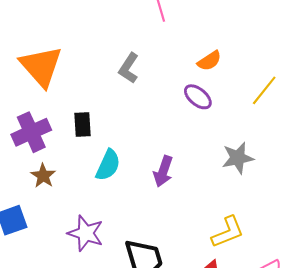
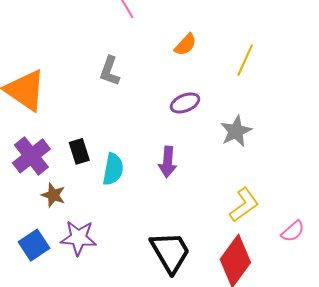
purple ellipse: (198, 97) -> (185, 103), moved, turned -48
black rectangle: (82, 125) -> (79, 151), moved
purple star: (86, 233) -> (78, 238), moved

